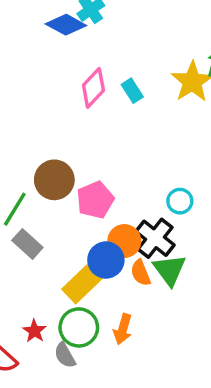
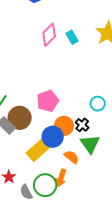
brown circle: (54, 180) -> (20, 118), moved
black cross: (155, 238) -> (82, 125), size x0.6
orange semicircle: (141, 273) -> (71, 157), moved, turned 147
green circle: (79, 327) -> (45, 185), moved

